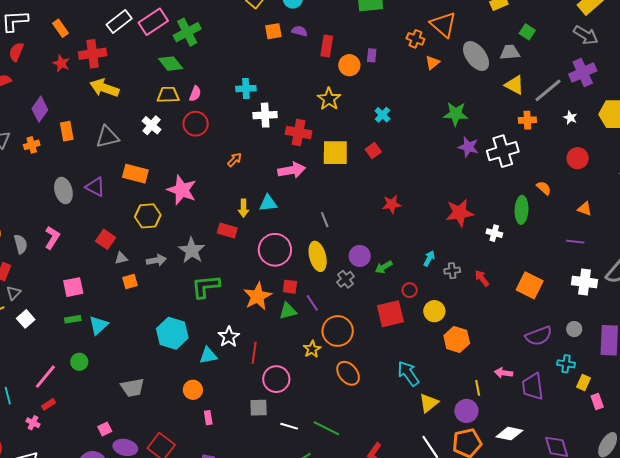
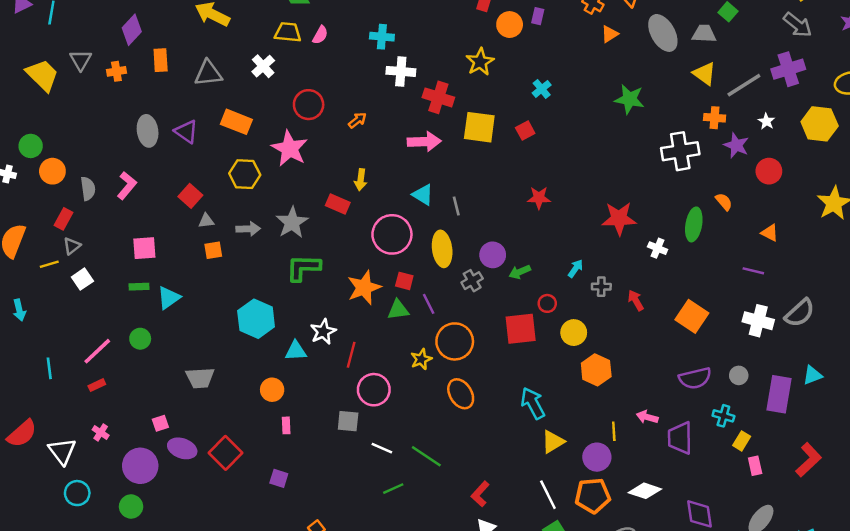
red circle: (196, 124) -> (309, 105), moved
purple star: (468, 147) -> (736, 145), moved
cyan triangle: (268, 203) -> (423, 195), moved, turned 30
pink cross: (33, 423) -> (101, 432), moved

